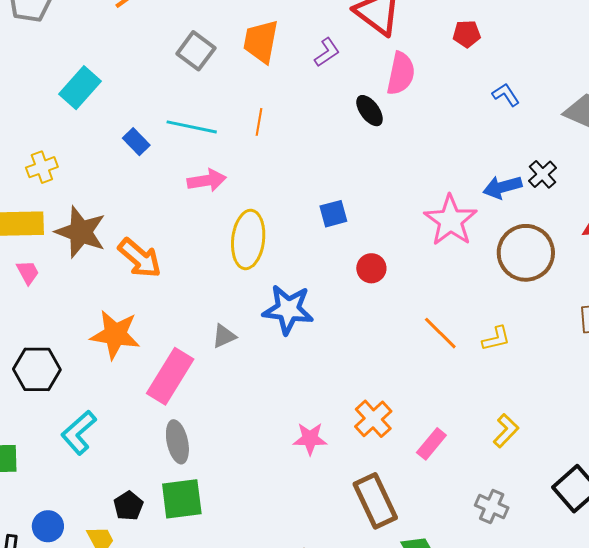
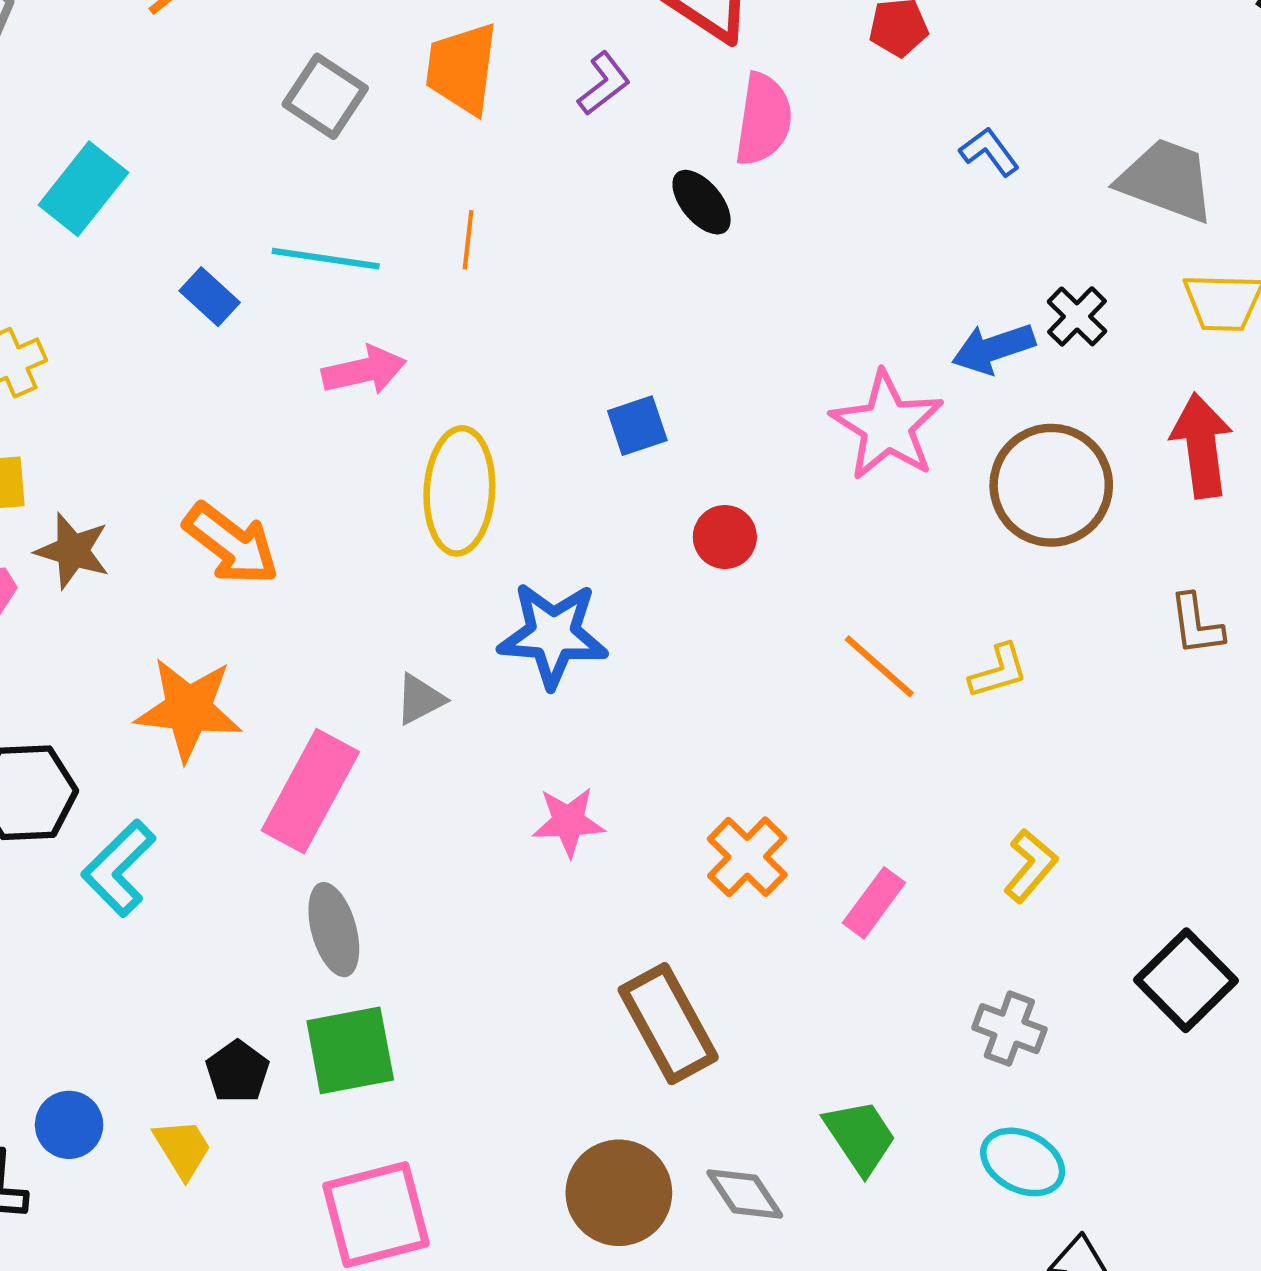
brown star: (81, 232) -> (73, 551), moved, size x0.7
cyan L-shape: (79, 433) -> (119, 868), moved
pink star: (310, 439) -> (568, 822), moved
brown rectangle: (375, 501) -> (668, 1024), moved

